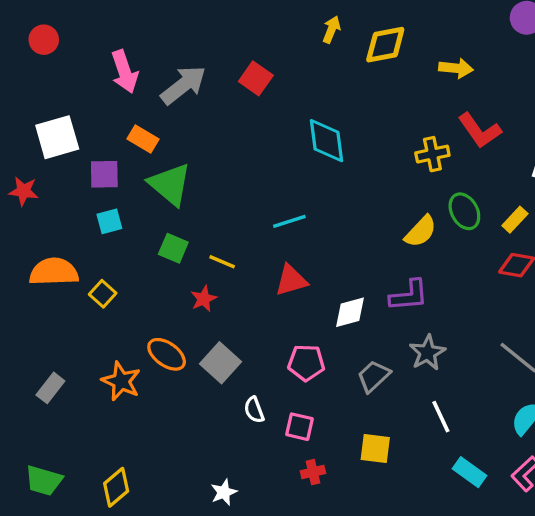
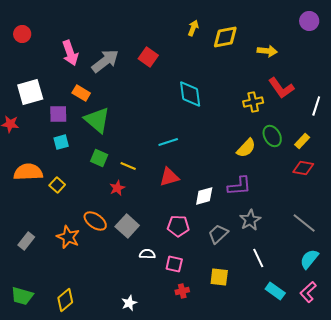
white semicircle: (254, 410) -> (147, 254), turned 112

